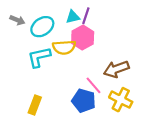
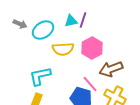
pink hexagon: (83, 37) -> (92, 48), moved
cyan L-shape: (39, 57) -> (40, 76), moved

